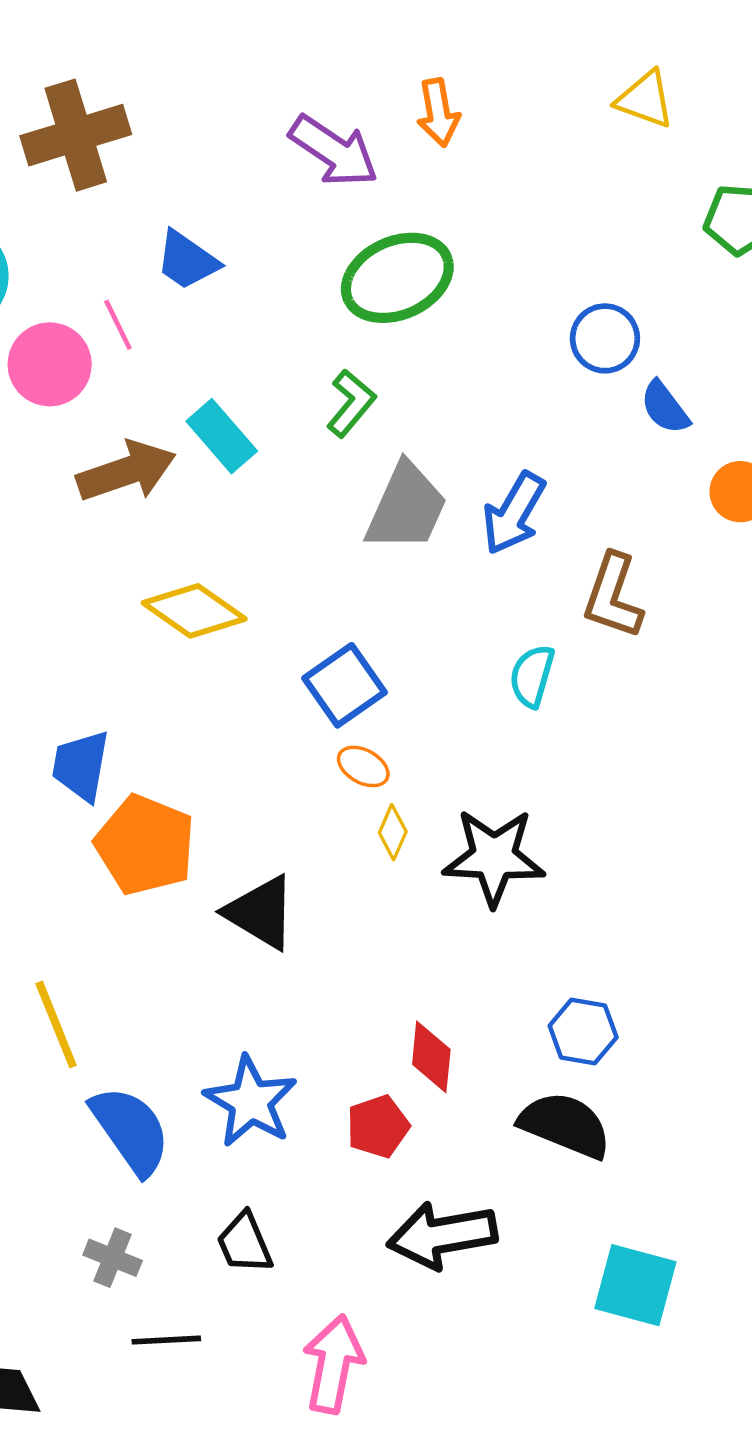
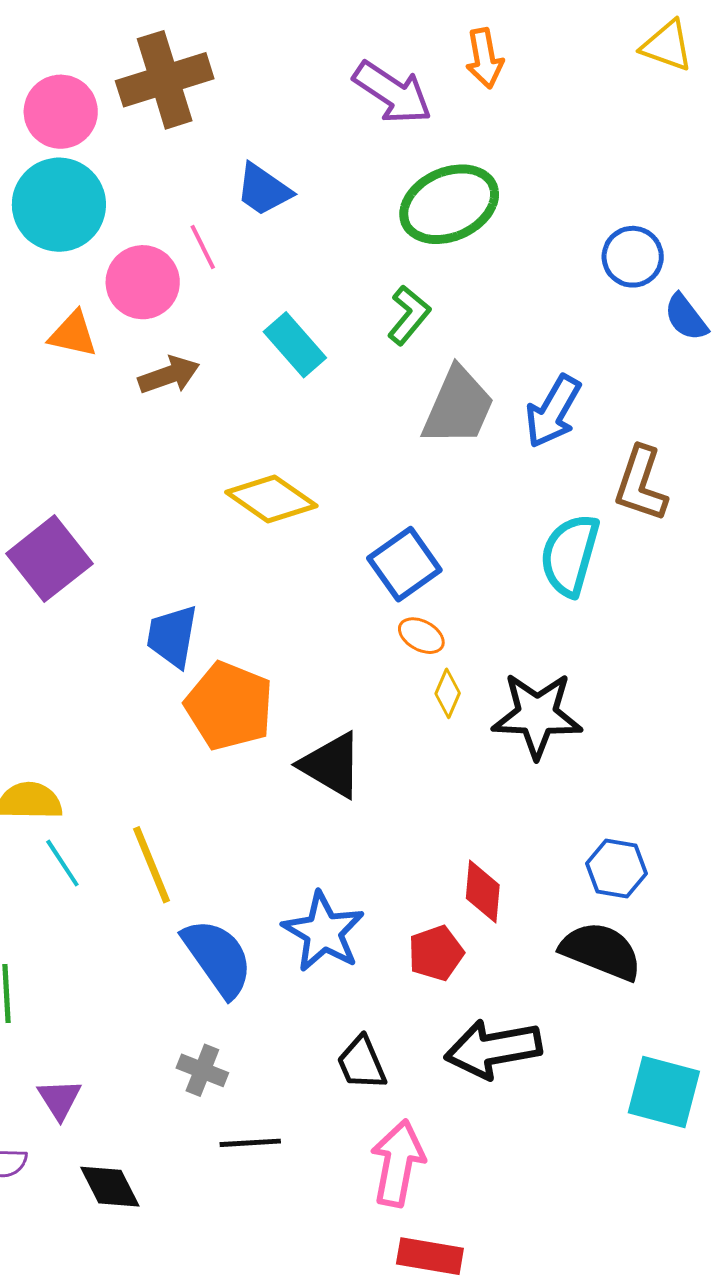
brown arrow: (126, 471) -> (169, 375), moved, size x0.7
cyan semicircle: (532, 676) -> (570, 555), size x1.5
black trapezoid: (245, 1243) -> (362, 1063), moved

